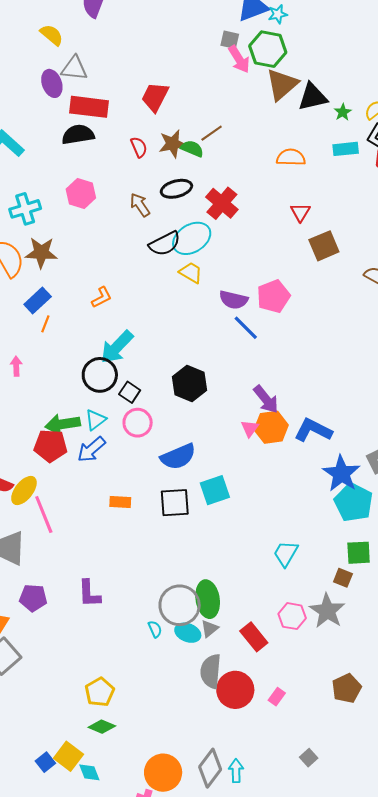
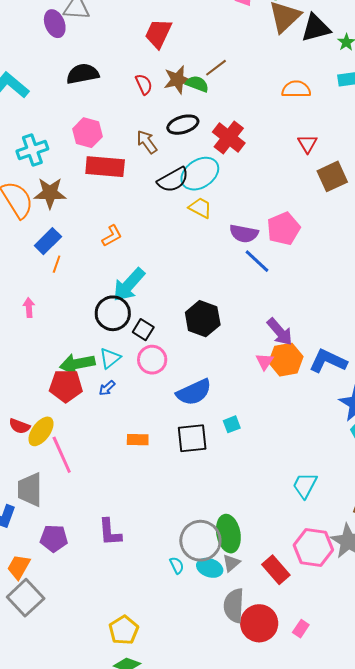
red rectangle: (89, 107) -> (105, 167), moved
blue arrow: (91, 449) -> (107, 388), size x0.6
cyan square: (215, 490) -> (232, 424), size x0.6
pink hexagon: (292, 616) -> (313, 548), size x1.4

